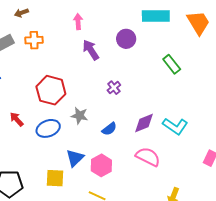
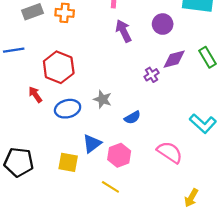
purple cross: (114, 88) -> (152, 75), moved
red hexagon: (51, 90) -> (59, 67), moved
purple diamond: (144, 123) -> (174, 59), moved

